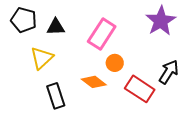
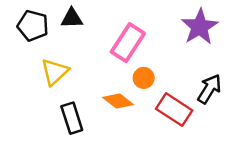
black triangle: (56, 27) -> (72, 18), moved

